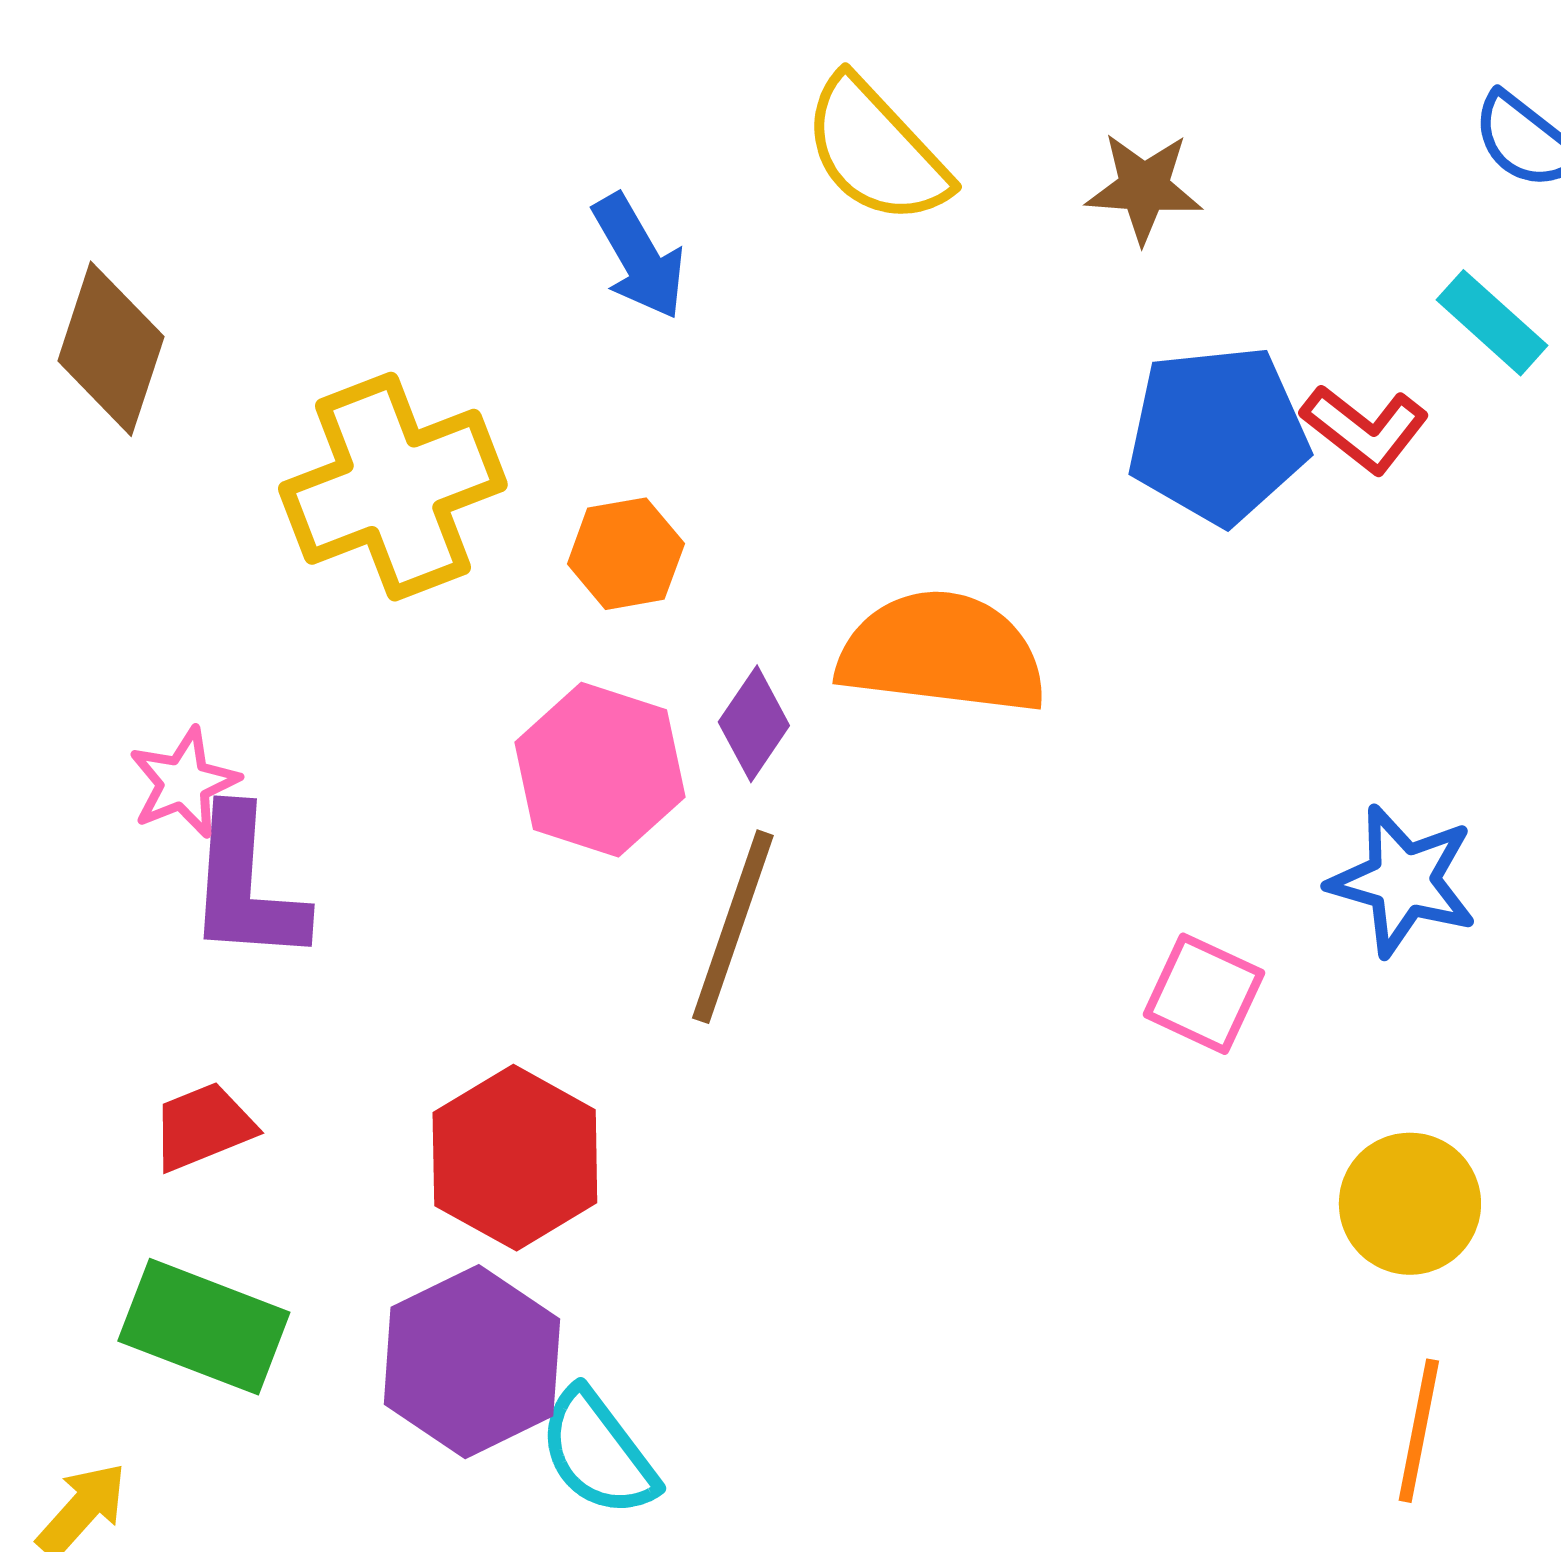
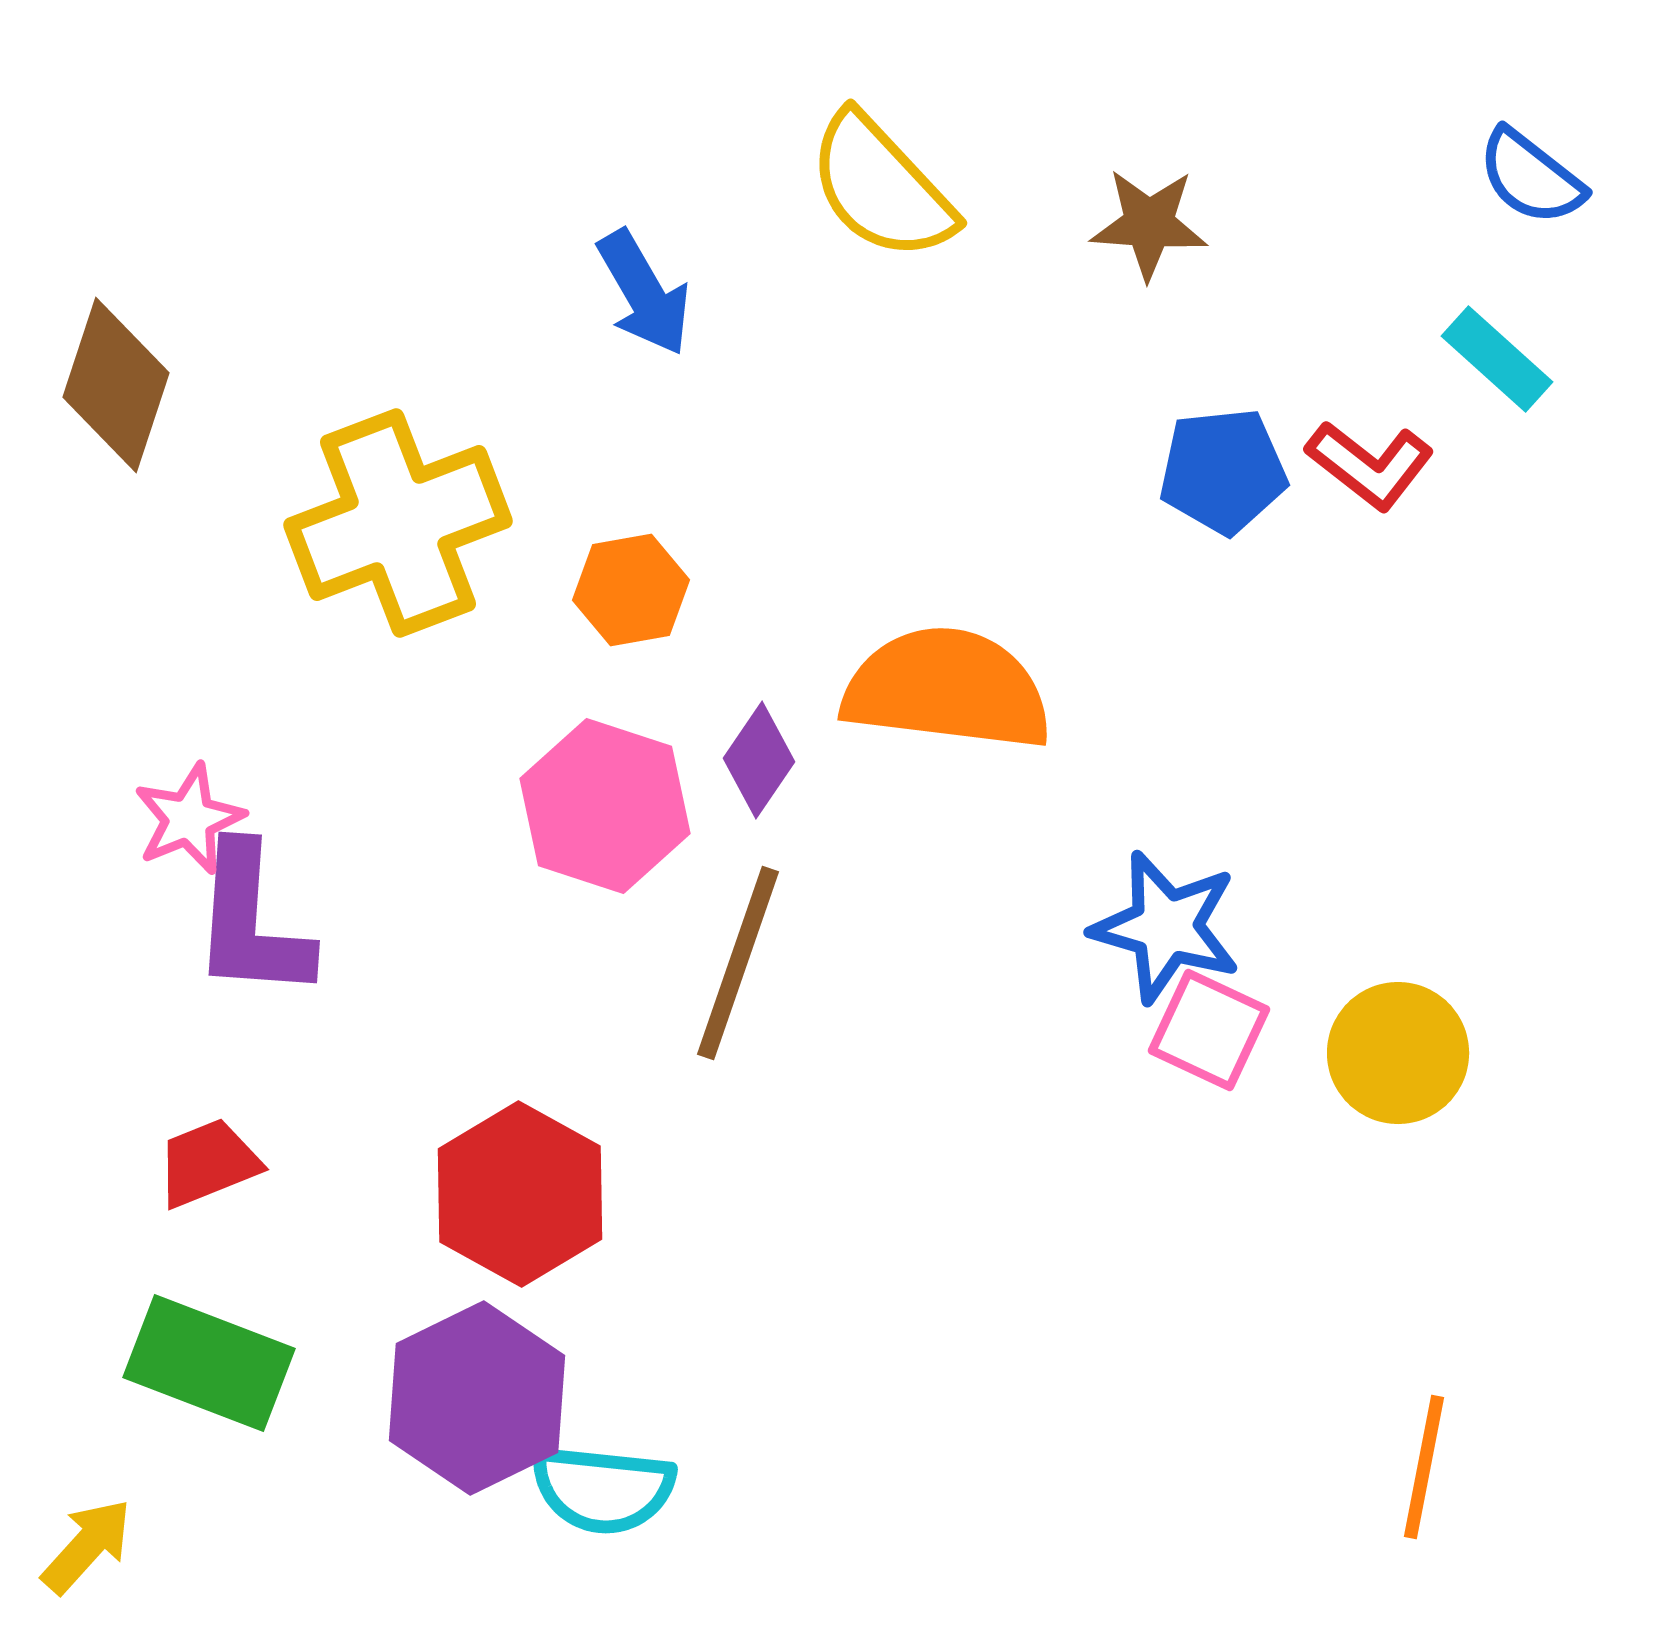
blue pentagon: (1218, 435) -> (1223, 471), size x0.7
blue star: (1403, 881) -> (1166, 927), moved
yellow circle: (1410, 1204) -> (1398, 1053), moved
cyan semicircle: (598, 1453) -> (603, 1489), turned -47

